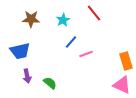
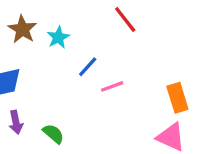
brown star: (31, 19) -> (22, 29), turned 30
cyan star: (63, 20) -> (58, 37), moved

